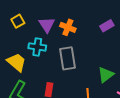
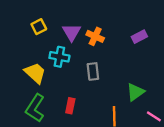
gray rectangle: (67, 58) -> (93, 71), size x0.7

